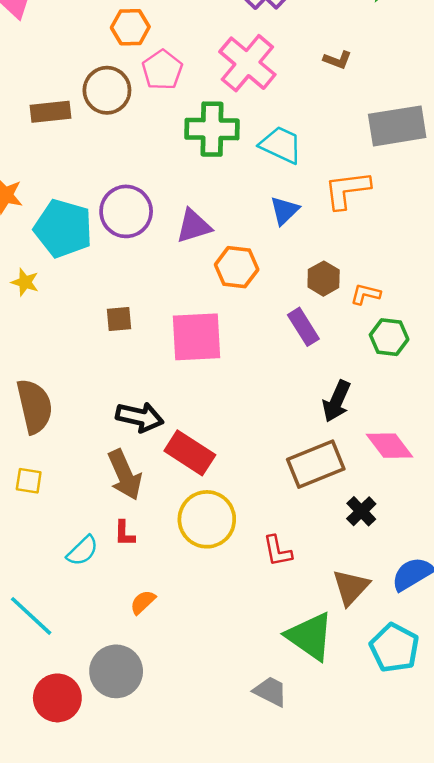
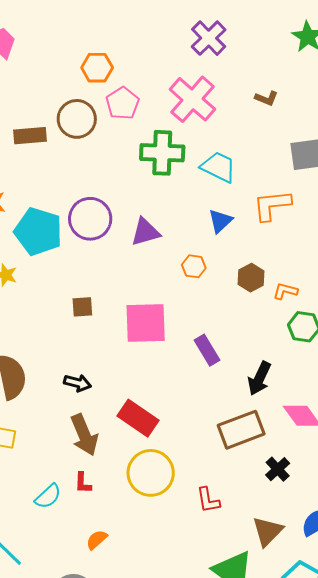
orange hexagon: (237, 267) -> (194, 266), moved, size x0.7
purple rectangle: (303, 327) -> (207, 350), moved
black arrow: (140, 417) -> (77, 383), moved, size x0.7

